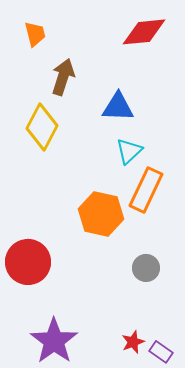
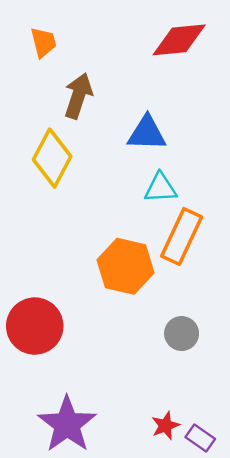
cyan triangle: (129, 151) -> (160, 188), turned 40

